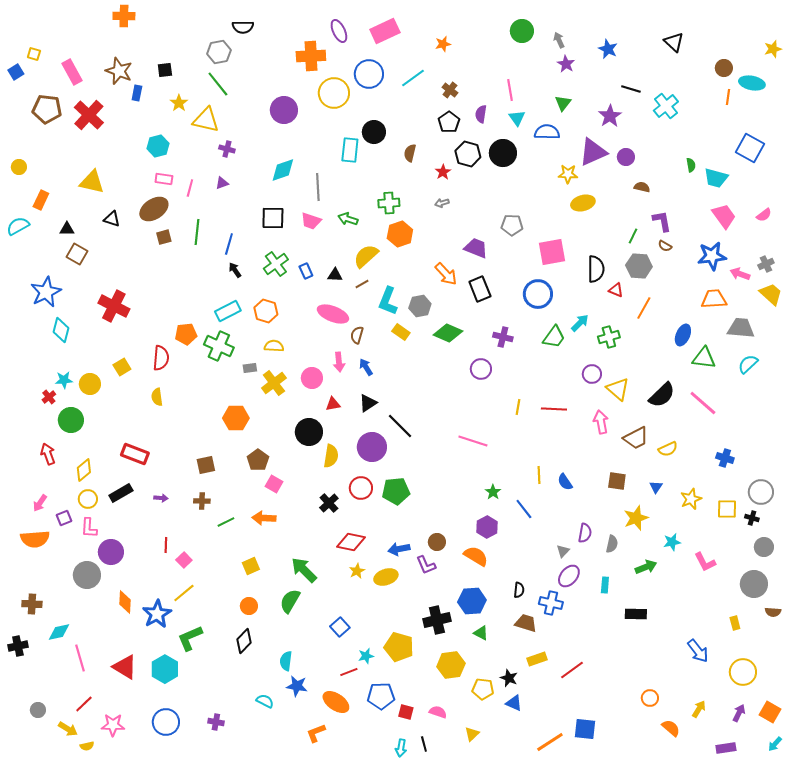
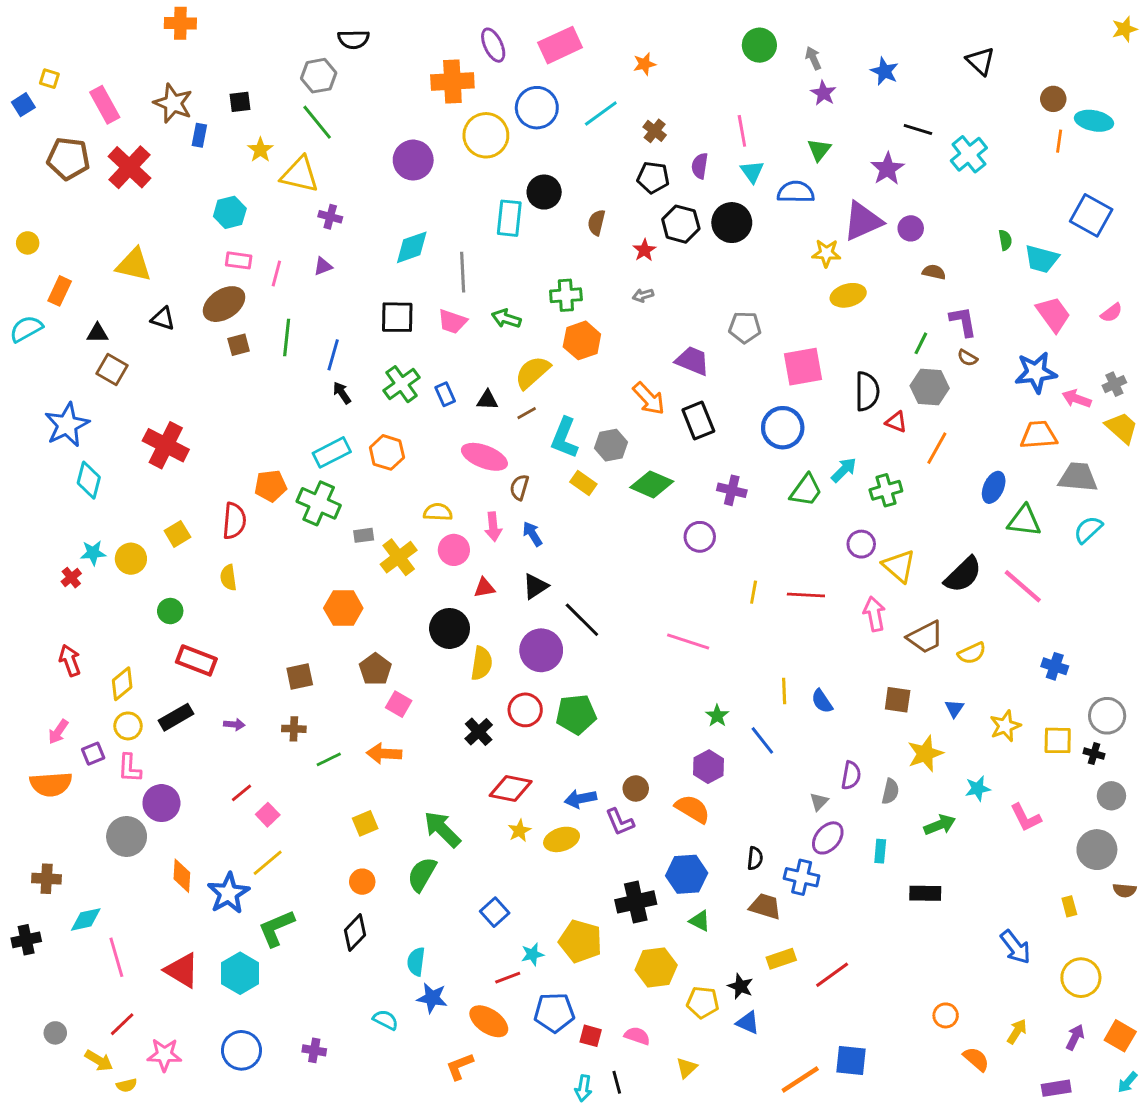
yellow star: (773, 49) -> (1125, 29), moved
black pentagon: (449, 122) -> (653, 177), turned -30
yellow semicircle: (274, 346) -> (438, 512), moved
green circle: (71, 420) -> (170, 611), moved, size x0.7
red line: (166, 545) -> (241, 793), turned 49

